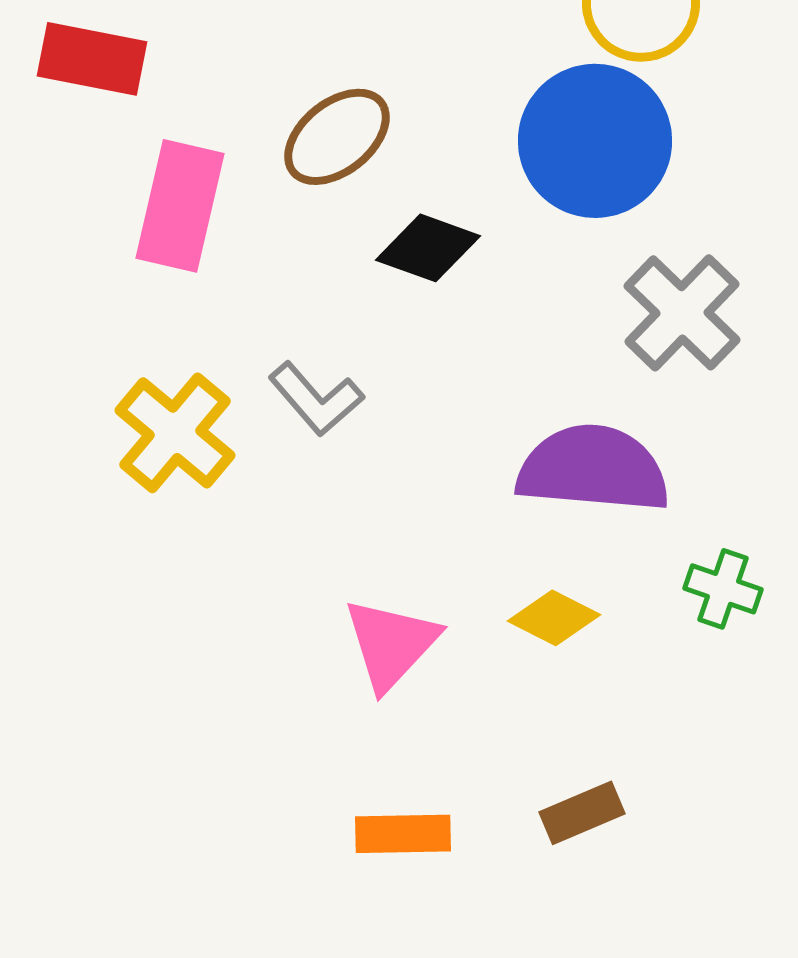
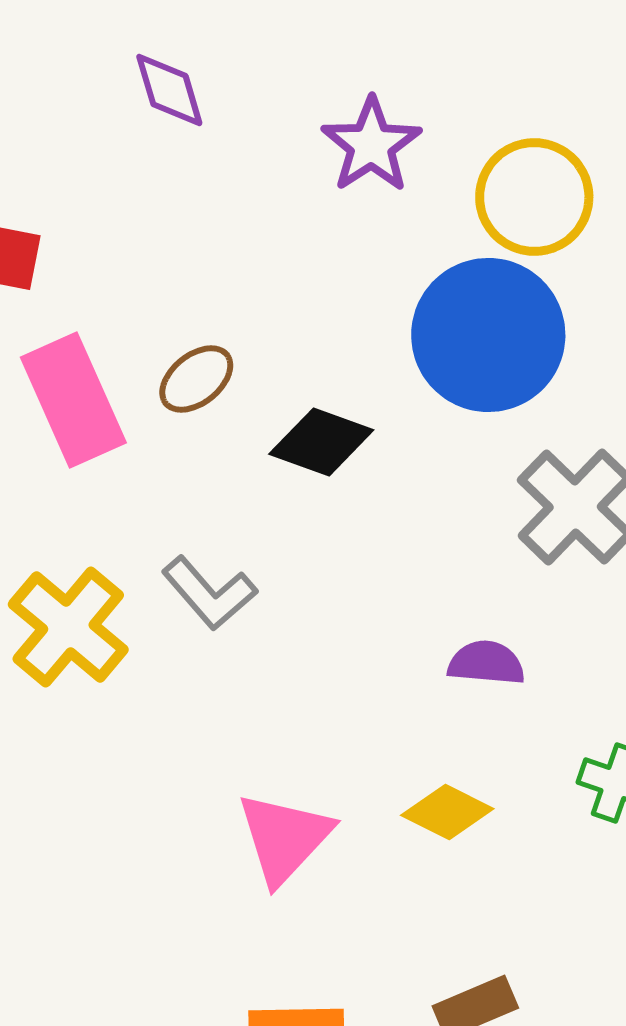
brown ellipse: (337, 137) -> (196, 379), moved, size x0.7
pink rectangle: (180, 206) -> (73, 400), turned -37
purple semicircle: (593, 469) -> (486, 663), size x0.5

